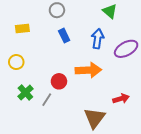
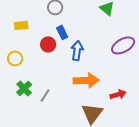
blue arrow: (98, 39) -> (77, 50), moved
orange arrow: (88, 70) -> (86, 80), moved
red circle: (59, 81) -> (48, 44), moved

